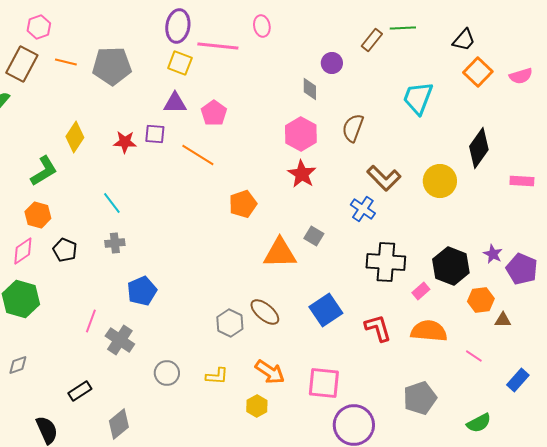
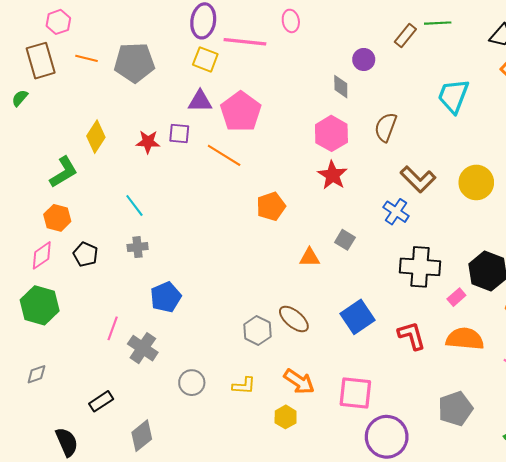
brown rectangle: (22, 64) -> (41, 61), turned -44
pink pentagon: (214, 113) -> (241, 112), size x1.5
orange triangle: (280, 253) -> (310, 258), size x0.6

